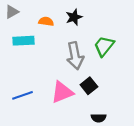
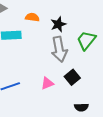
black star: (74, 17) -> (58, 24), moved
pink triangle: (62, 92) -> (47, 83), size x0.6

